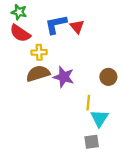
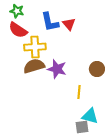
blue L-shape: (56, 24) -> (50, 22), turned -90
yellow cross: (39, 52) -> (35, 47), size x1.5
cyan triangle: (99, 118) -> (90, 116), moved, turned -48

